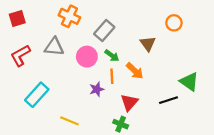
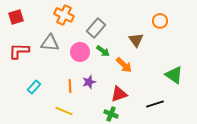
red L-shape: (20, 56) -> (19, 51), turned 30
orange line: (112, 76) -> (70, 86), moved
cyan rectangle: (37, 95) -> (34, 87), size x0.6
black line: (169, 100) -> (155, 104), moved
red triangle: (129, 102) -> (119, 94), turned 30

